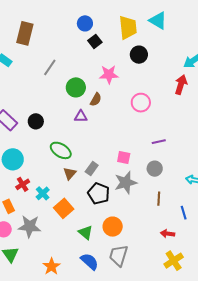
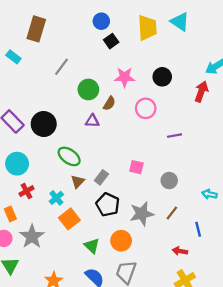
black circle: (139, 55) -> (162, 77), moved
pink circle: (141, 103) -> (146, 108), moved
black circle: (36, 121) -> (44, 124), size x1.5
purple line: (159, 142) -> (175, 136), moved
gray star: (126, 183) -> (142, 214), moved
cyan cross: (43, 193) -> (56, 198), moved
brown line: (159, 199) -> (172, 213), turned 32
gray star: (30, 226) -> (32, 237), turned 30

